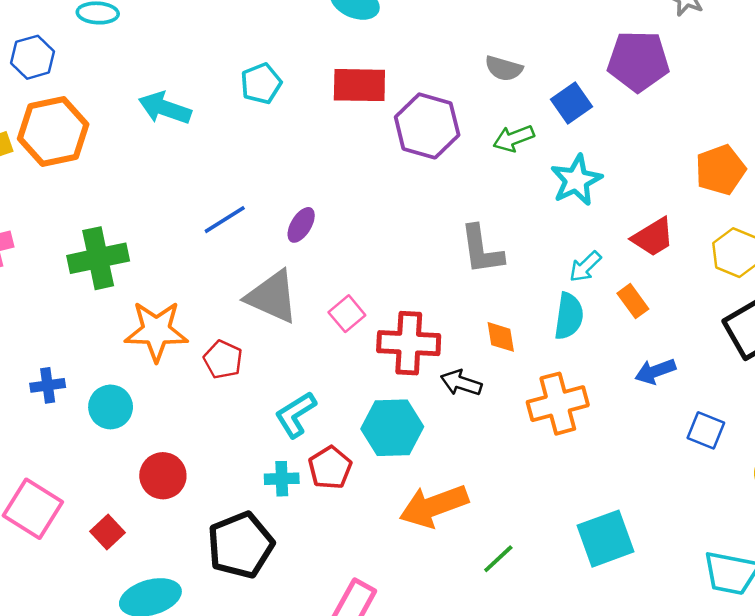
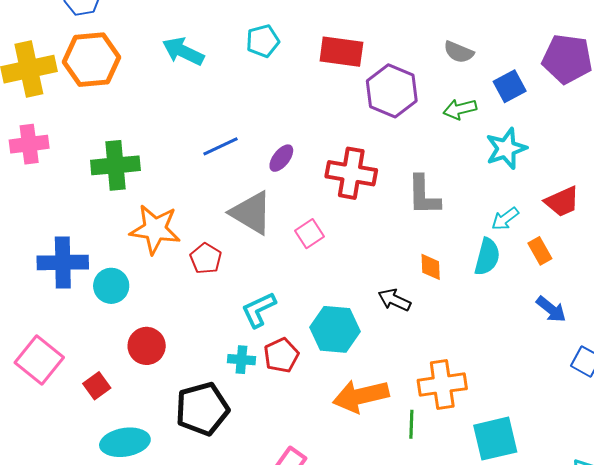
red cross: (409, 343) -> (351, 173), moved
blue arrow: (655, 371) -> (551, 309), turned -128
blue cross: (48, 385) -> (63, 262), size x1.8
orange cross: (558, 404) -> (442, 384), moved
green line: (498, 559) -> (411, 424), moved, turned -52

